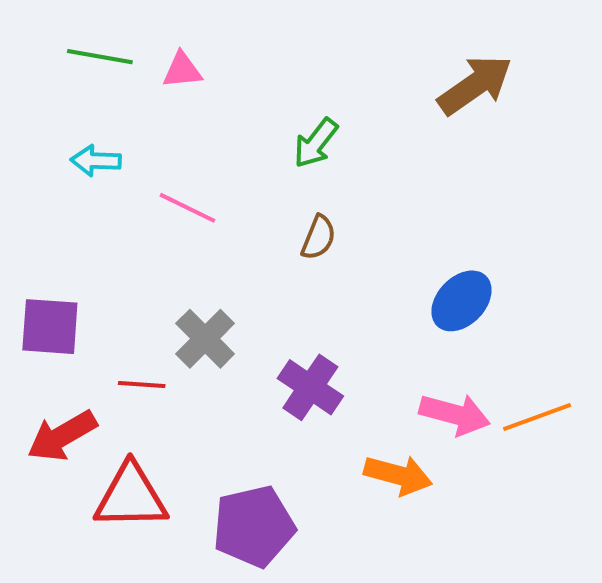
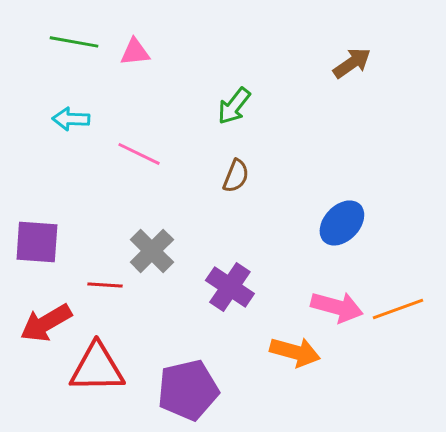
brown arrow: (475, 85) -> (352, 63), size x0.7

